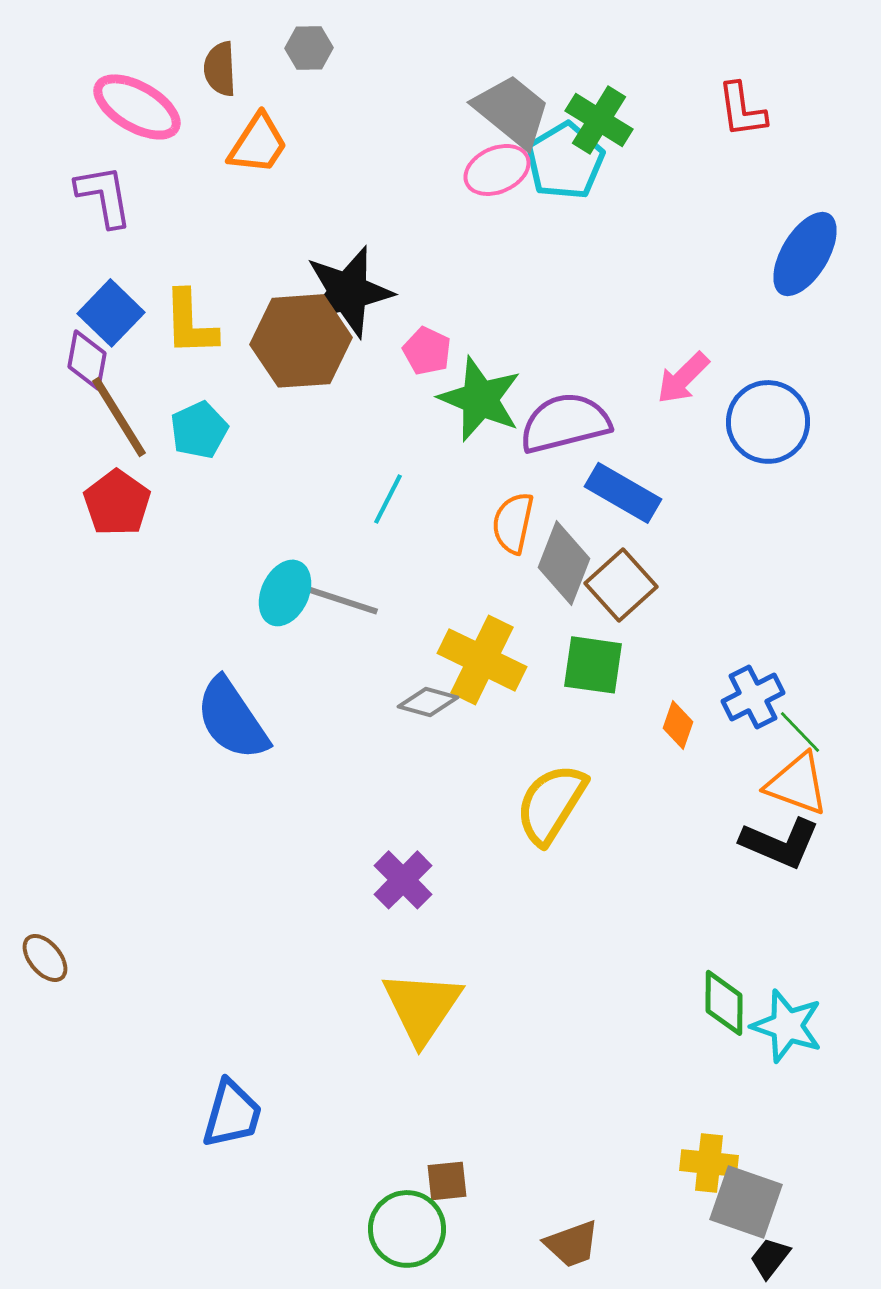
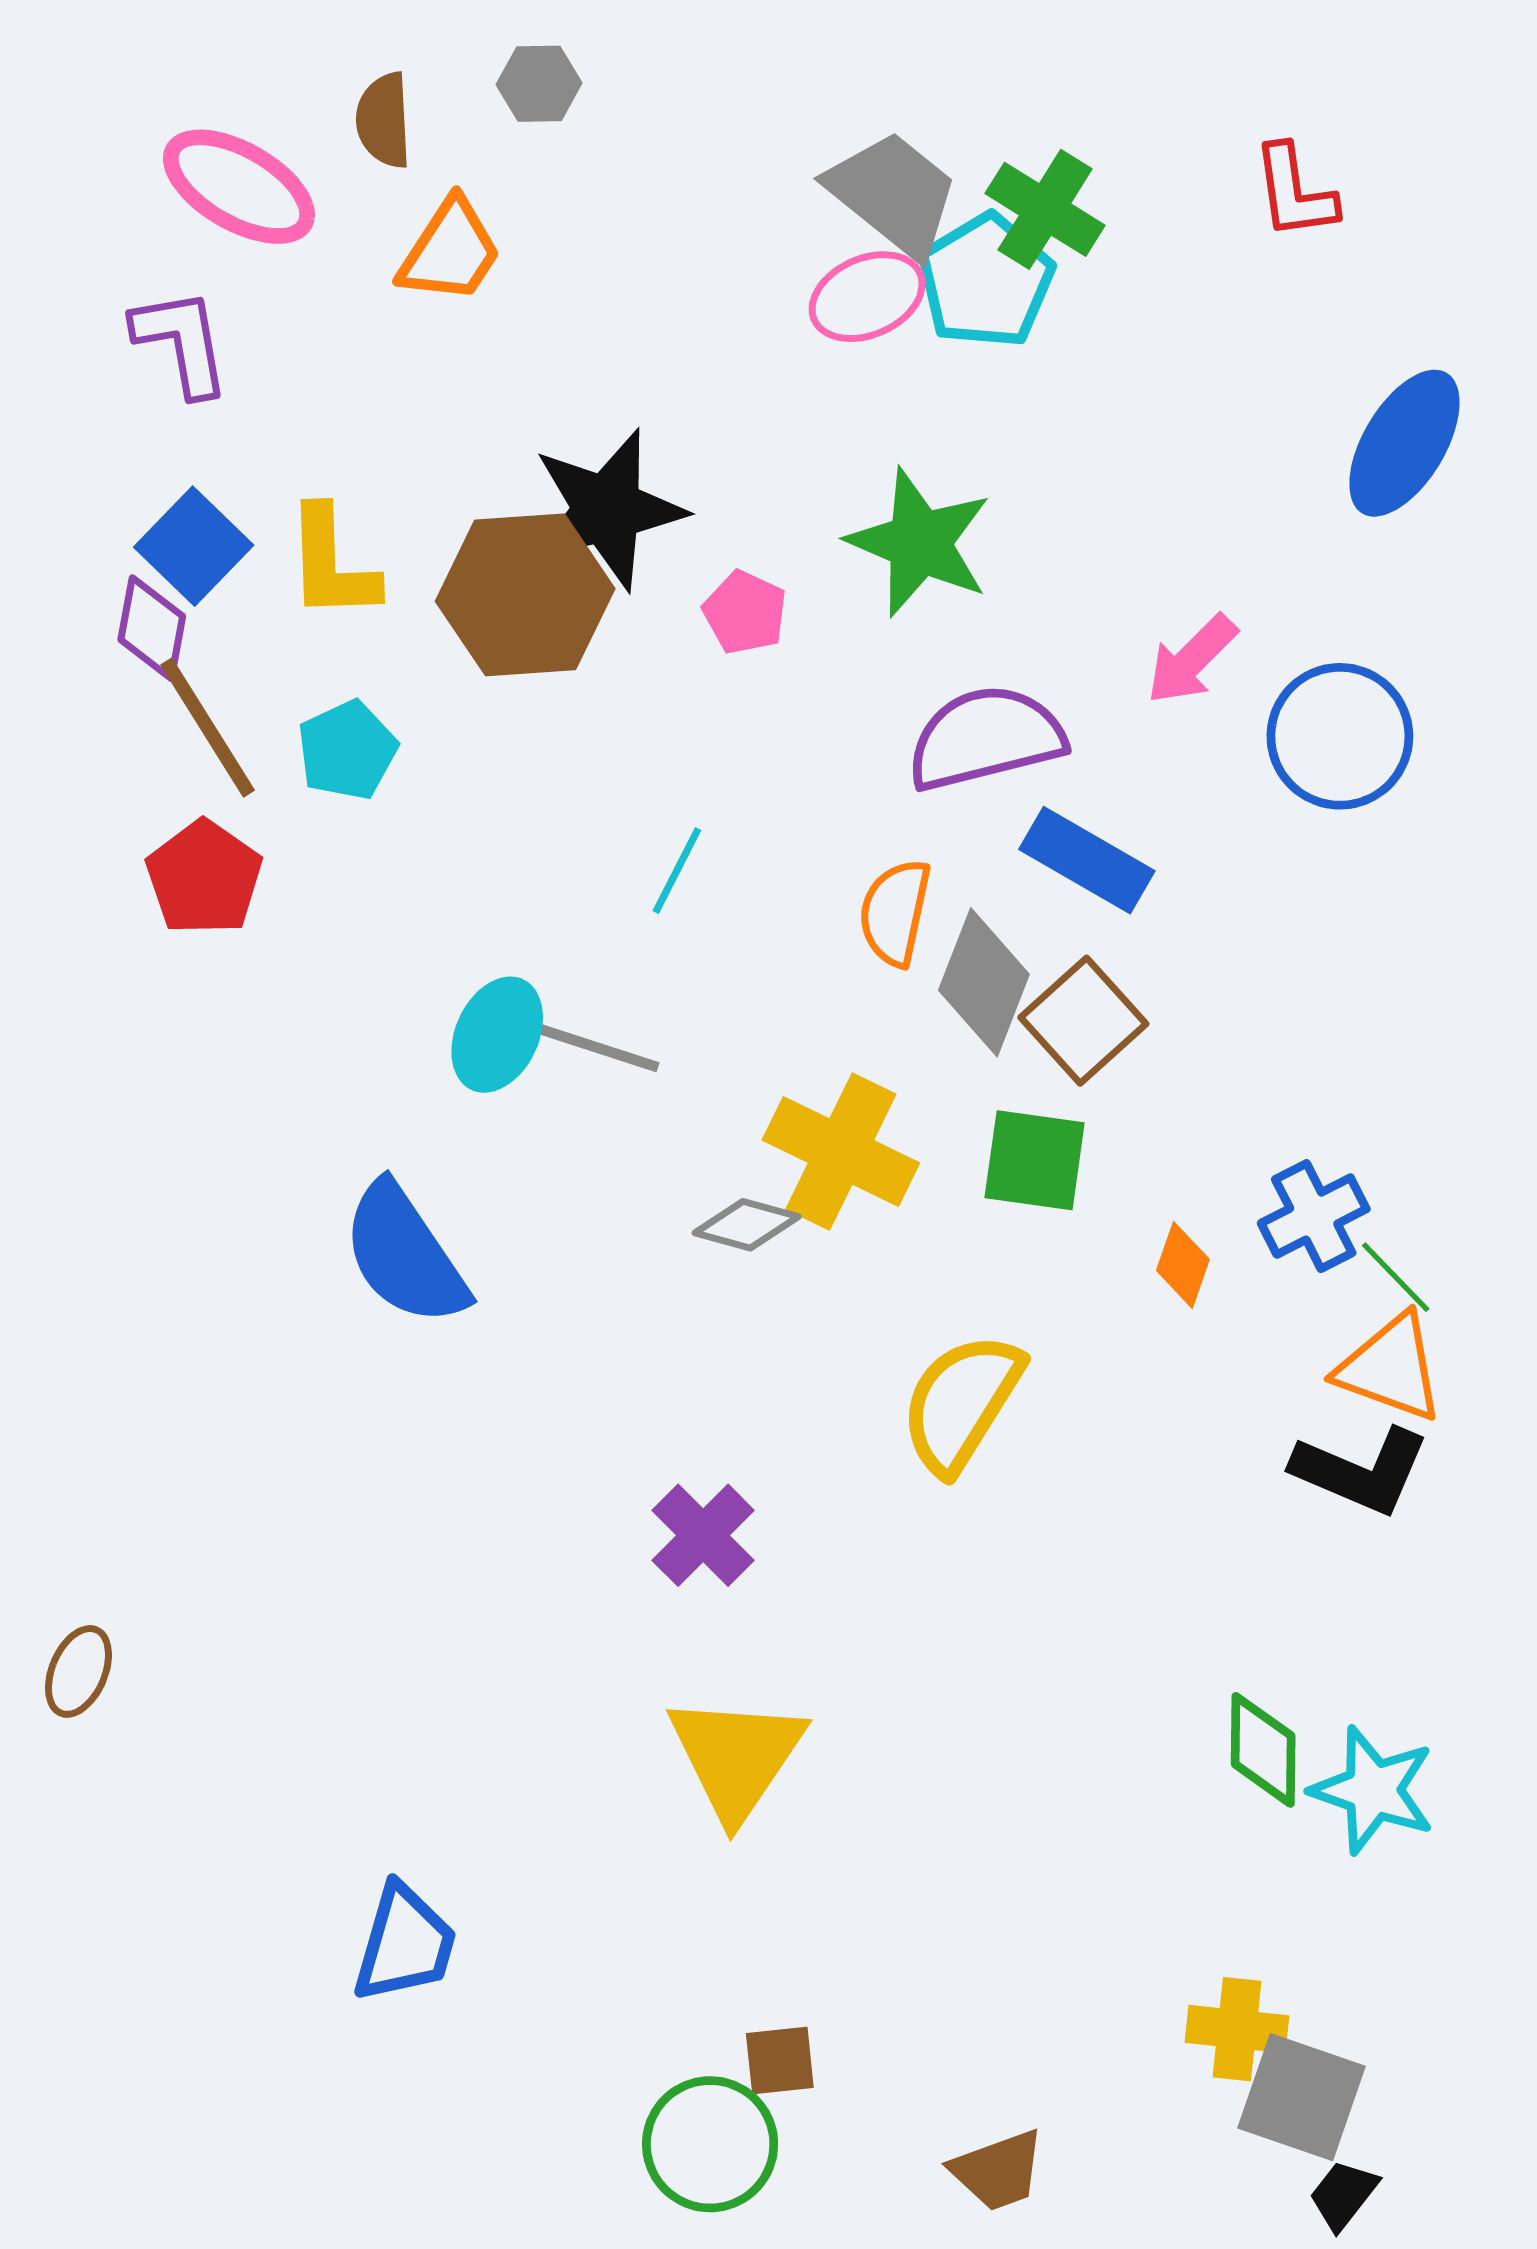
green star: (480, 399) -> (919, 543), moved
brown ellipse: (45, 958) -> (78, 1671), turned 63

